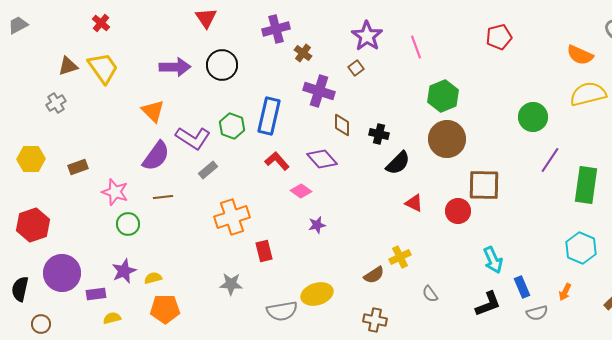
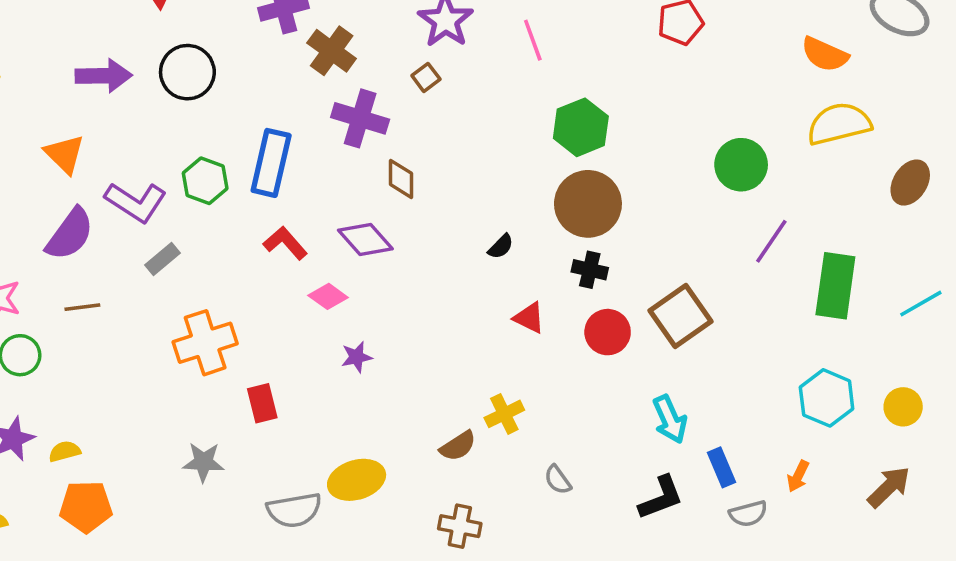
brown cross: (303, 53) -> (332, 51), size x1.5
black cross: (379, 134) -> (590, 270), moved
black semicircle: (398, 163) -> (501, 247), size x0.6
brown square: (484, 185) -> (681, 316), moved, turned -36

